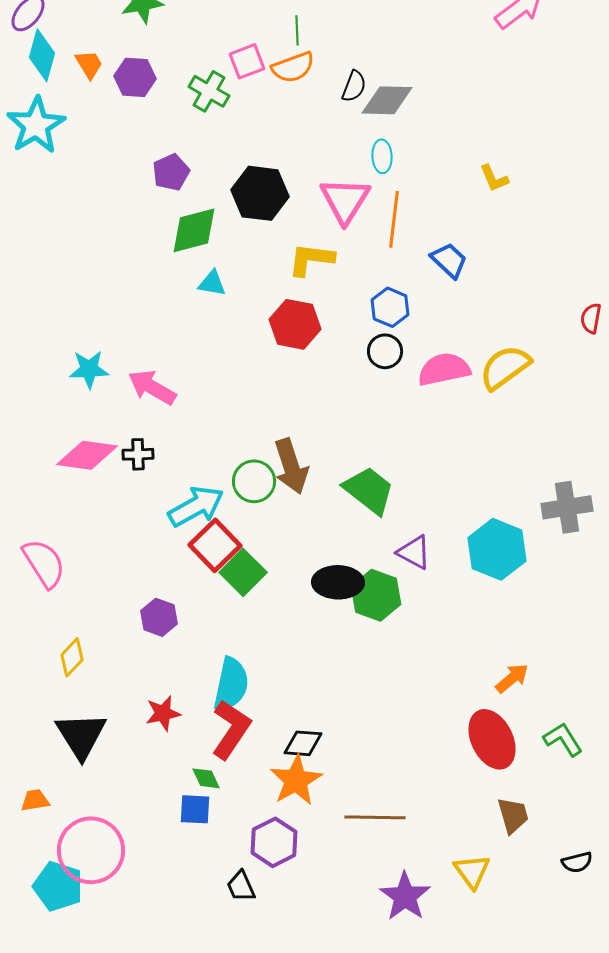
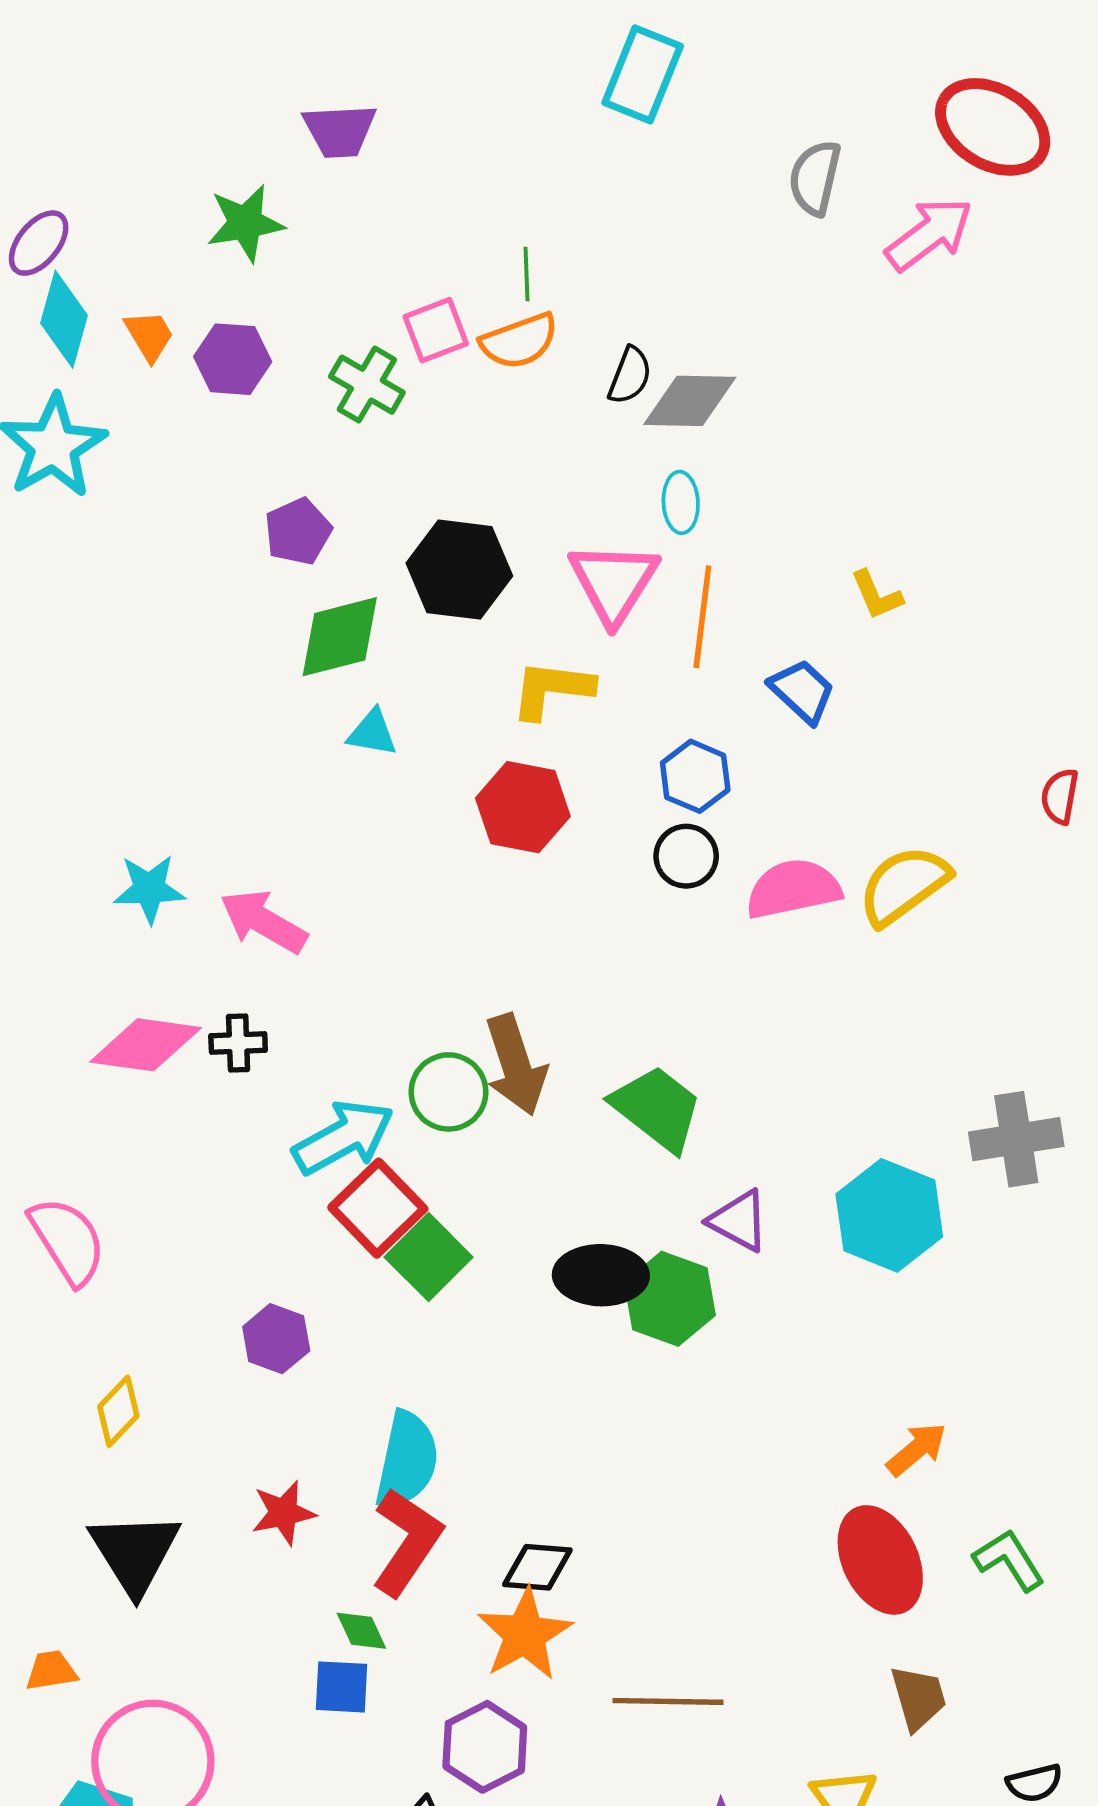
yellow L-shape: (494, 178) -> (877, 595), moved

